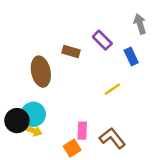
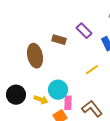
cyan circle: (33, 114) -> (58, 90), moved
yellow arrow: (33, 131) -> (41, 100), moved

